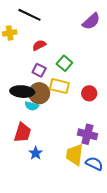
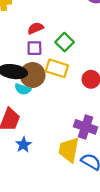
red semicircle: (39, 45) -> (36, 28), moved
purple square: (39, 70) -> (34, 48), turned -32

